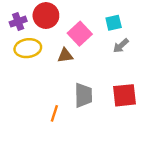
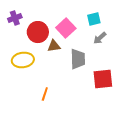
red circle: (46, 16) -> (38, 32), moved
yellow ellipse: (28, 48) -> (23, 60), moved
gray trapezoid: (83, 95) -> (78, 59), moved

